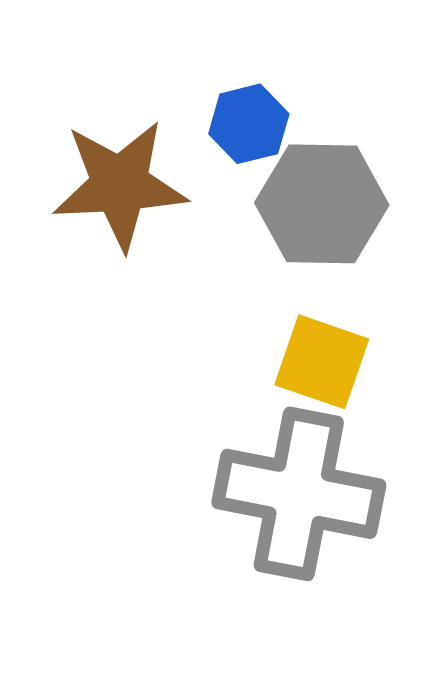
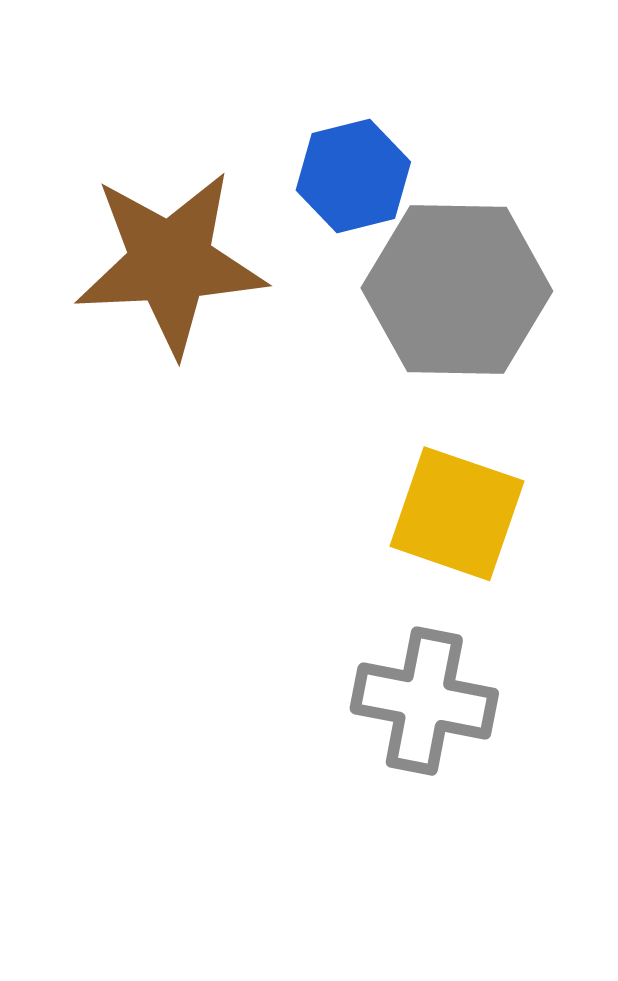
gray cross: (299, 494) -> (424, 701), size x0.6

